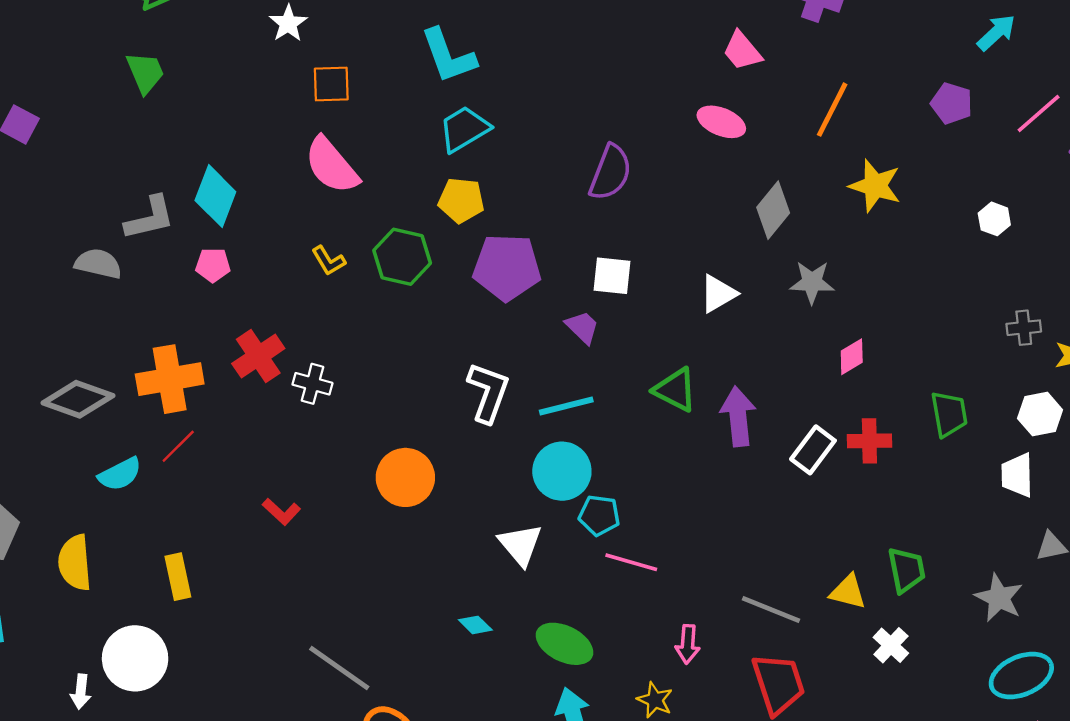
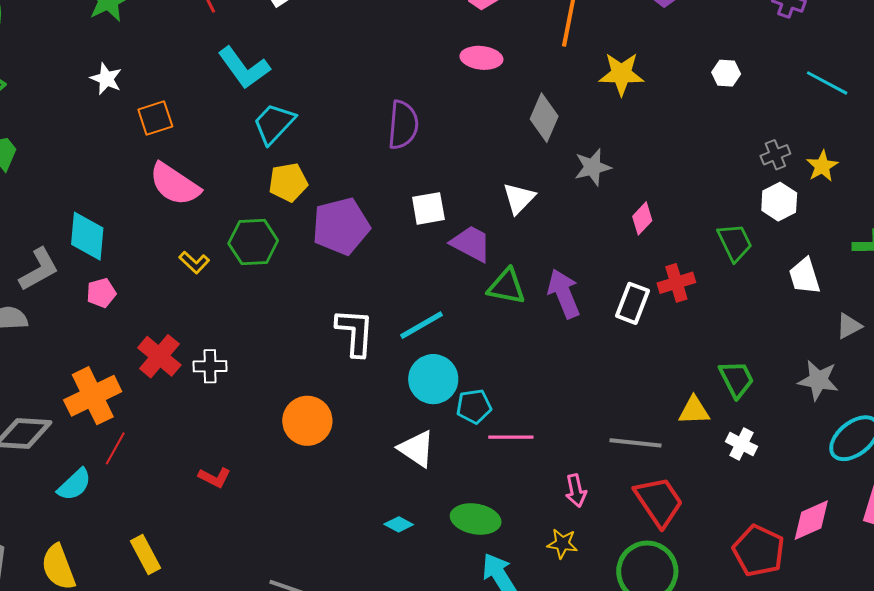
purple trapezoid: (582, 327) -> (471, 243), moved, size x1.4
white hexagon: (1040, 414) -> (779, 202), moved

